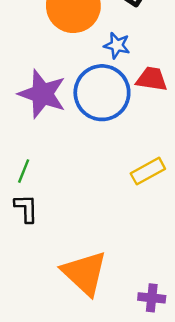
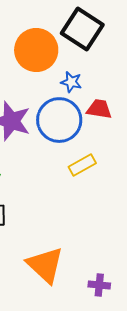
yellow rectangle: (148, 171) -> (82, 165), moved

